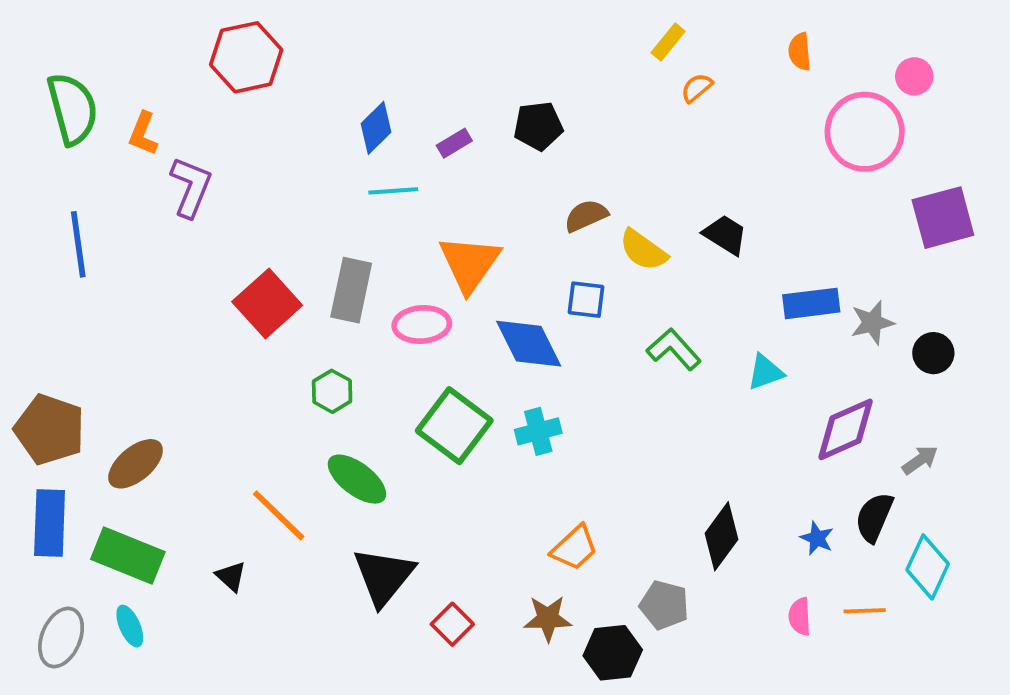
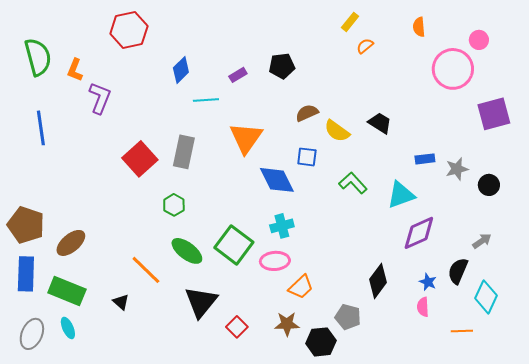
blue diamond: (376, 128) -> (181, 70), moved
blue rectangle: (811, 303) -> (425, 159), size x0.7
pink ellipse: (422, 324) -> (275, 261), moved
cyan triangle: (765, 372) -> (401, 195), size x1.4
green square: (454, 426) -> (234, 245), moved
purple diamond: (846, 429) -> (419, 233), moved
orange line: (865, 611) -> (462, 331), moved
pink semicircle: (800, 617) -> (423, 307), moved

